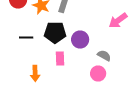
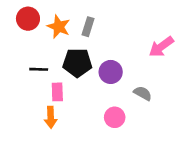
pink rectangle: (60, 58) -> (57, 92), moved
pink circle: (98, 74) -> (115, 117), moved

